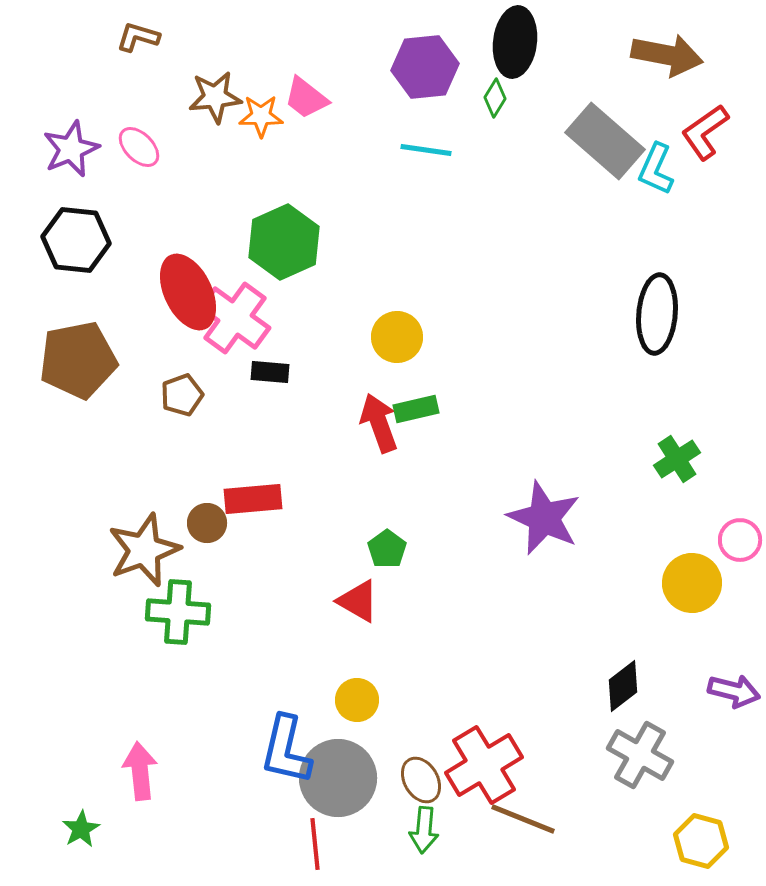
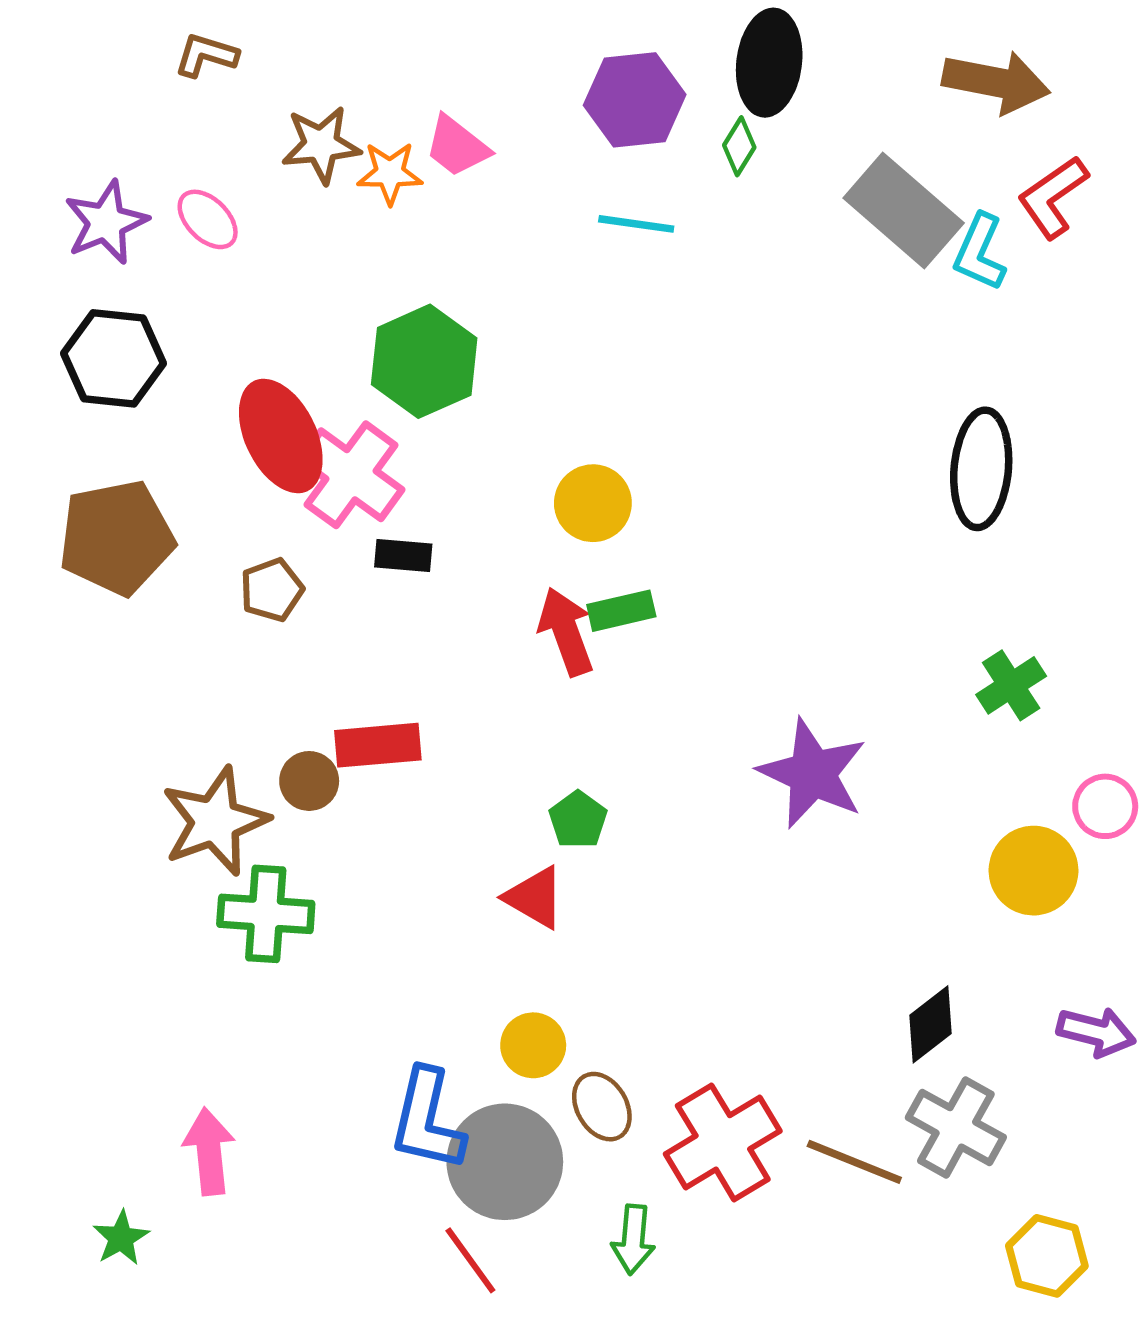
brown ellipse: (421, 780) -> (602, 1107), moved
brown line: (523, 819) -> (854, 1162), moved
red line: (315, 844) -> (470, 1260), turned -30

